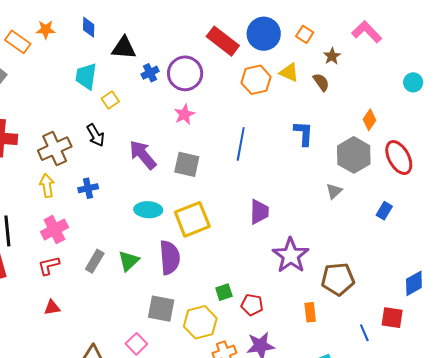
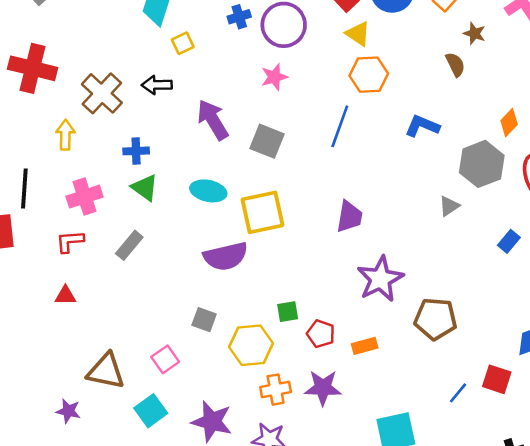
brown star: (332, 56) -> (474, 33), turned -30
yellow triangle: (289, 72) -> (358, 34), moved
orange hexagon: (256, 80) -> (369, 75), moved
blue L-shape: (304, 133) -> (422, 126), turned -80
black arrow: (96, 135) -> (157, 85), turned 110
brown cross: (55, 149) -> (102, 93), turned -32
yellow arrow: (47, 186) -> (65, 135), moved
purple semicircle: (170, 258) -> (226, 256), turned 72
green triangle: (129, 261) -> (145, 188), moved, turned -50
gray square: (161, 309) -> (204, 320), size x0.7
orange rectangle: (310, 312) -> (365, 346), moved, turned 72
blue line: (364, 333) -> (458, 393), turned 54

